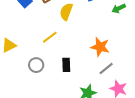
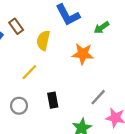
orange star: (100, 47) -> (83, 54), moved

